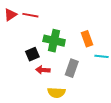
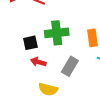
green cross: (54, 41) -> (57, 33), turned -30

